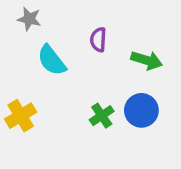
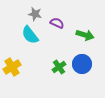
gray star: (29, 19) -> (35, 14), moved
purple semicircle: (98, 40) -> (57, 23), turned 112

